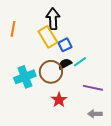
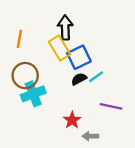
blue square: (65, 45) -> (79, 57), size x1.5
brown circle: (51, 72) -> (25, 76), moved
gray arrow: (95, 114) -> (90, 136), moved

